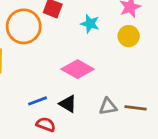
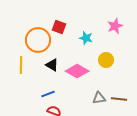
yellow circle: (129, 36) -> (106, 60), moved
black triangle: (68, 104) -> (52, 65), moved

